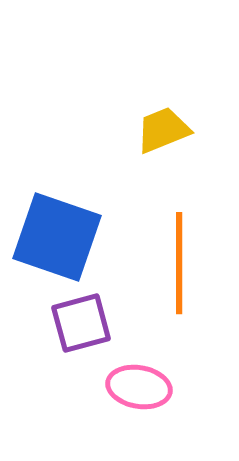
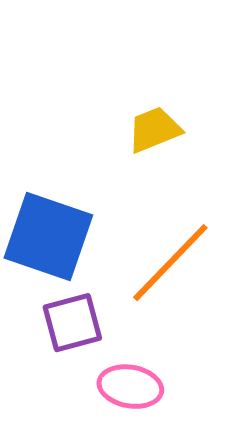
orange line: (179, 263) -> (170, 263), turned 44

